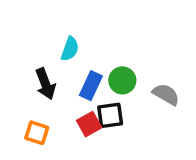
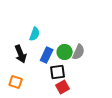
gray semicircle: (166, 94) -> (79, 52), moved, turned 84
red square: (89, 124) -> (63, 87), moved

